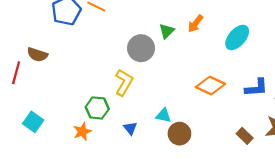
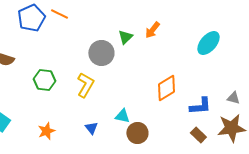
cyan ellipse: (237, 37) -> (208, 43), moved
orange diamond: (210, 86) -> (166, 88), turned -56
blue L-shape: (256, 88) -> (200, 106), moved
green hexagon: (97, 108) -> (44, 80), moved

